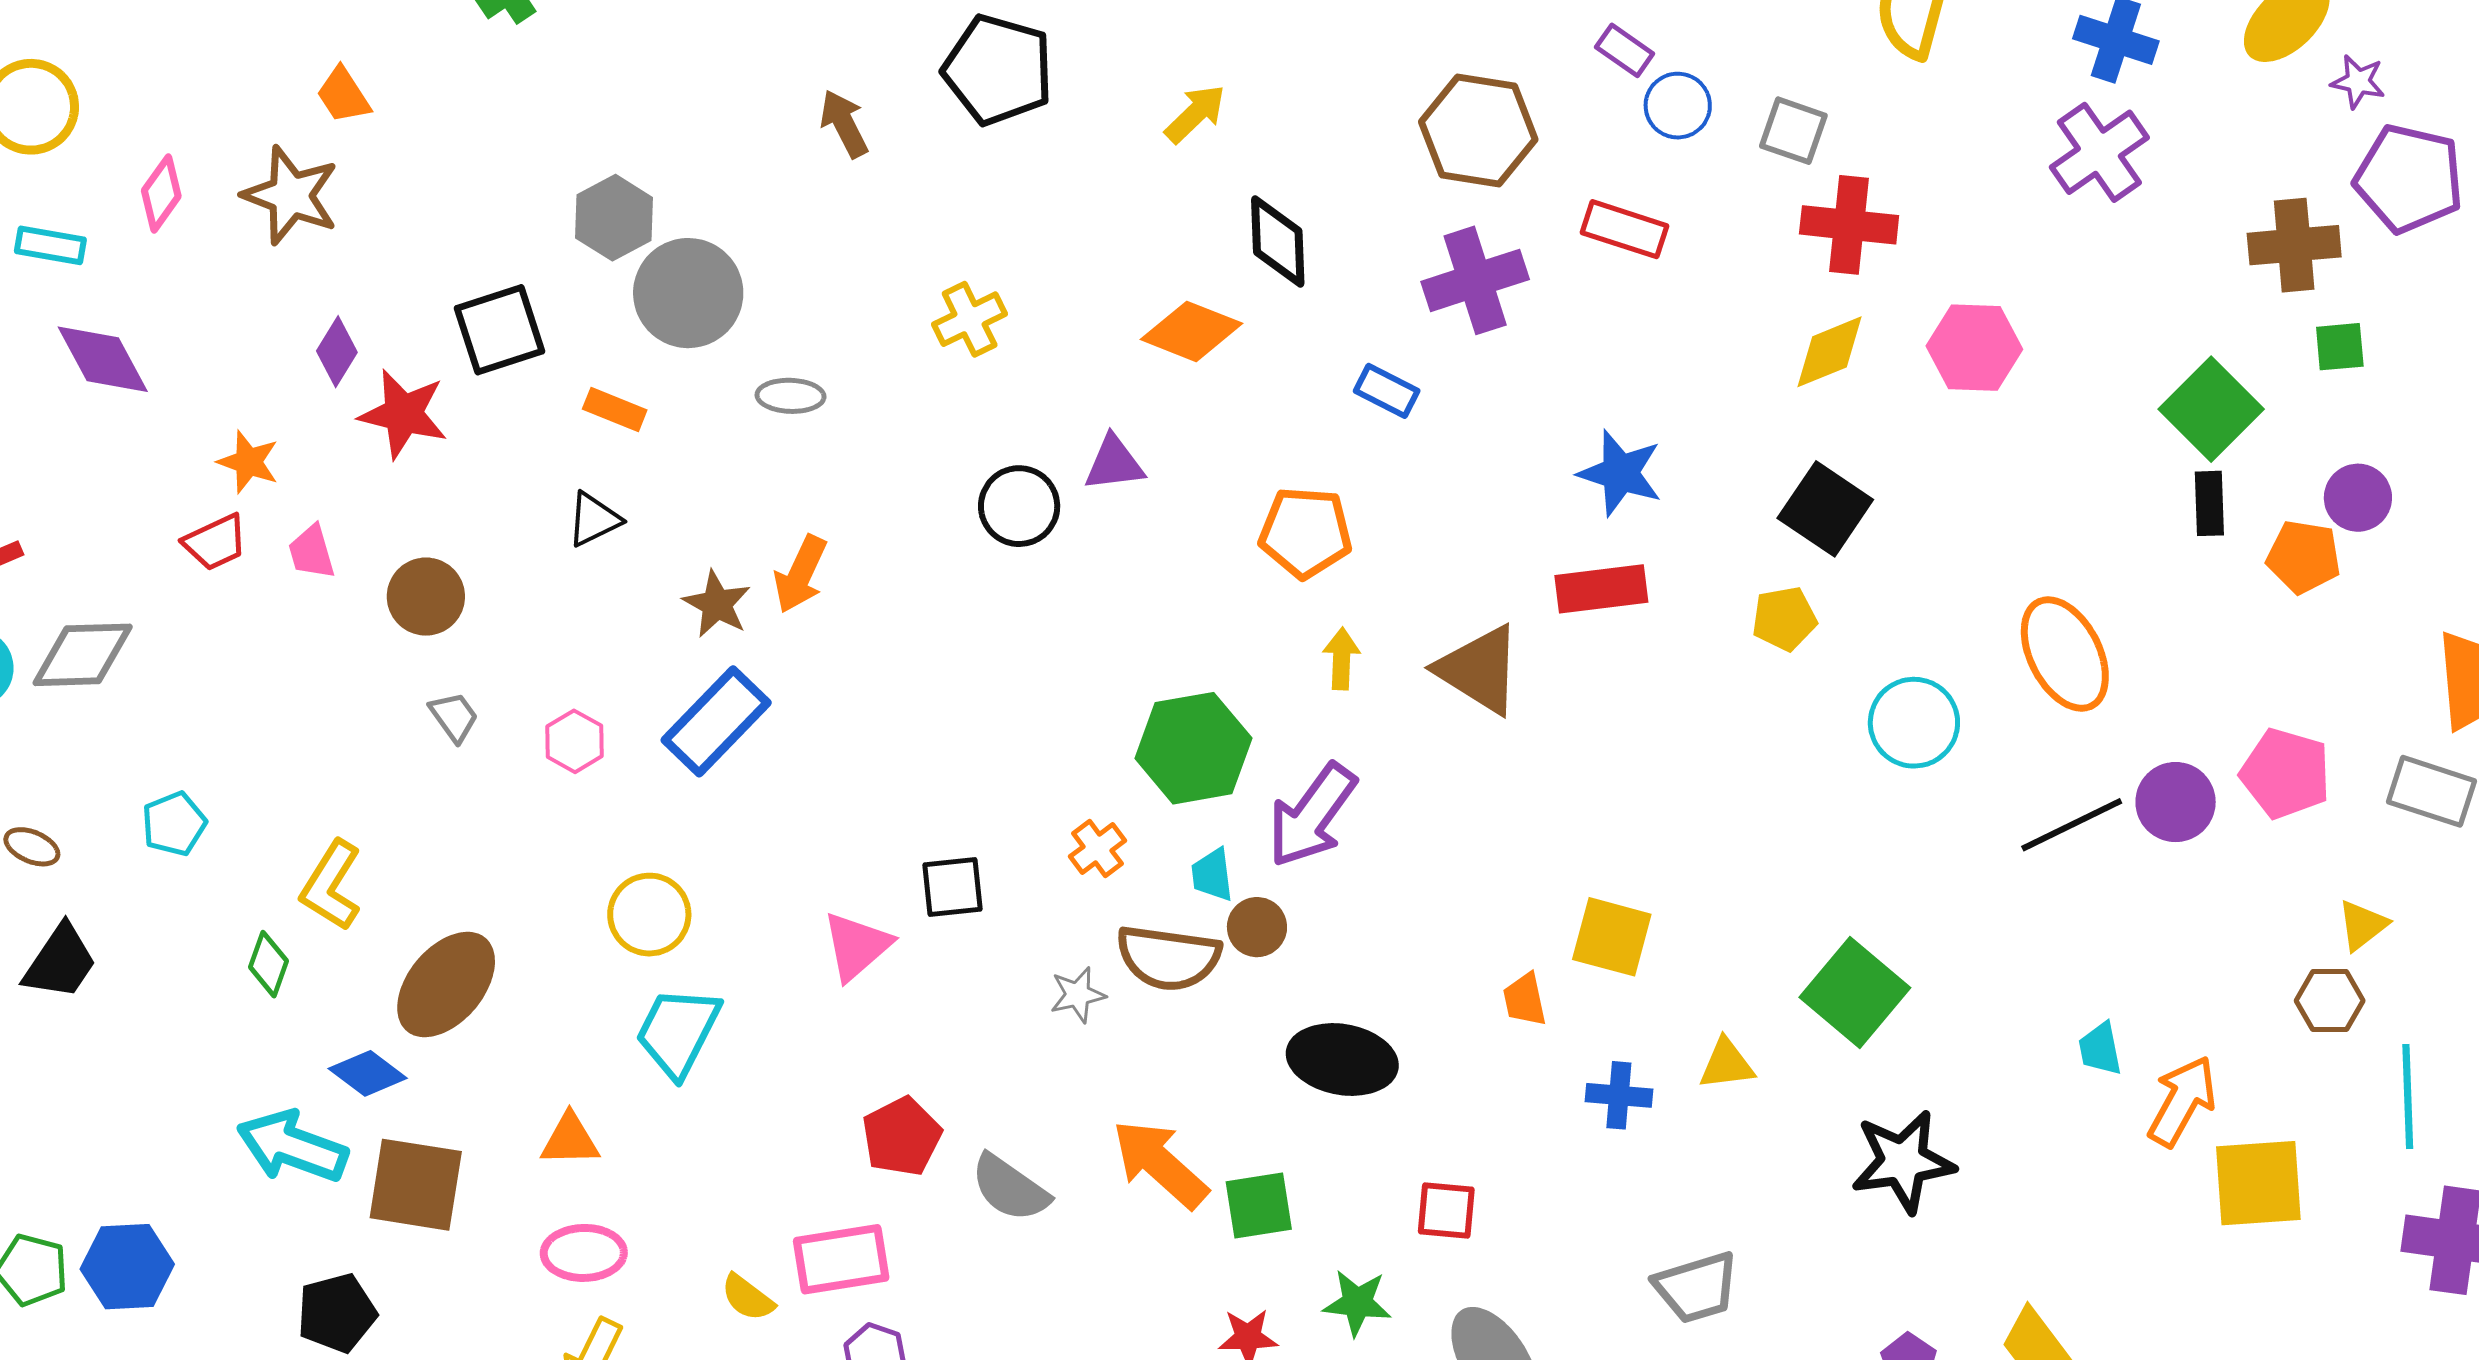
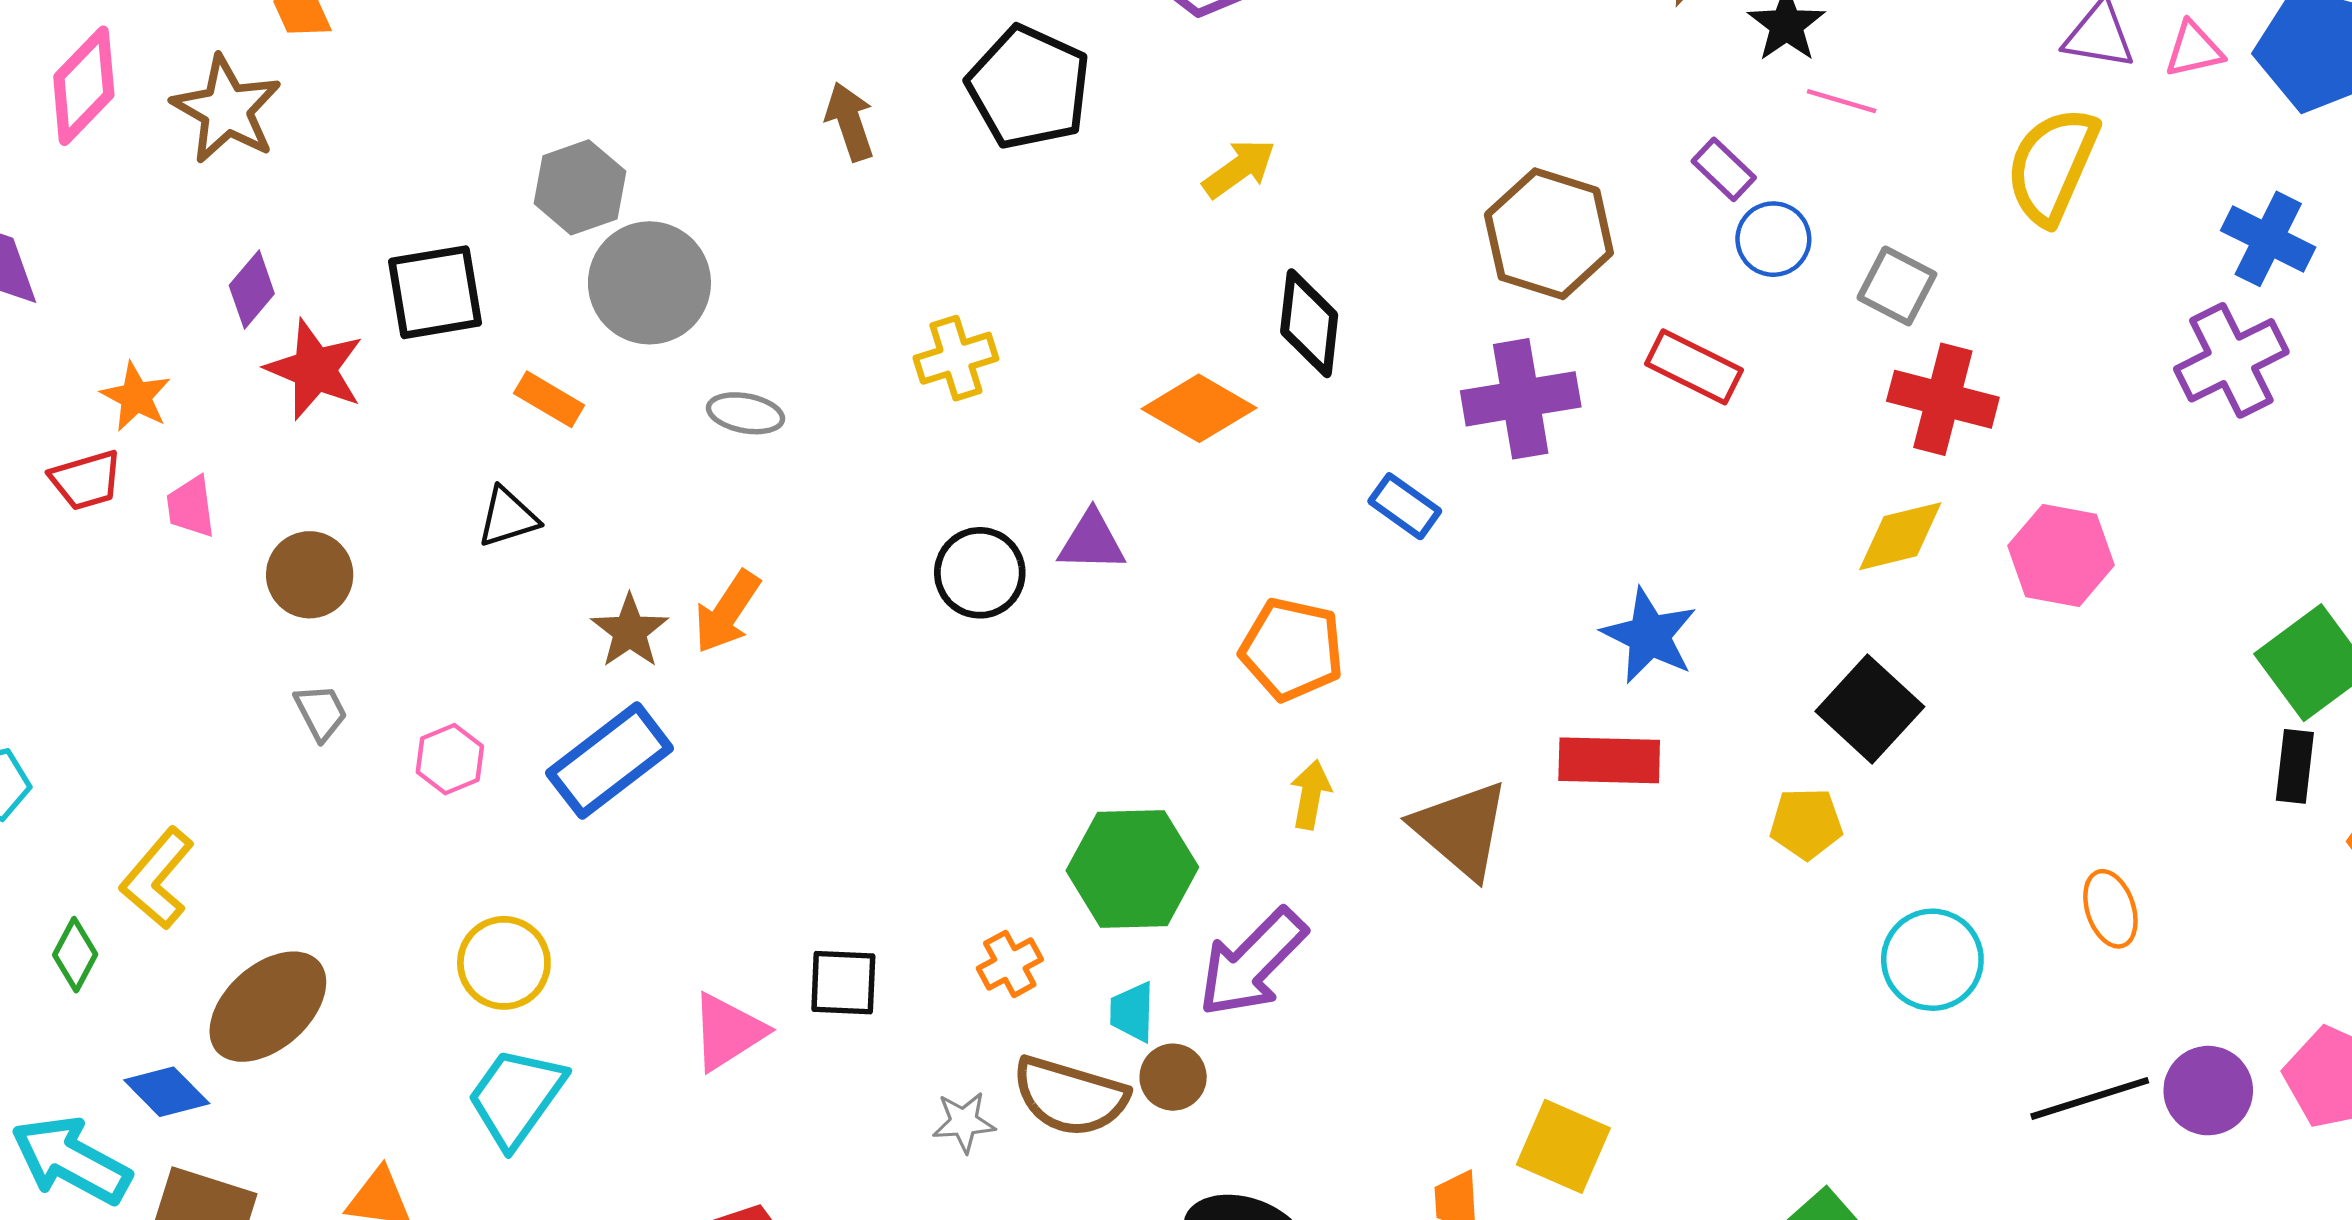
pink diamond: (161, 193) -> (84, 86), size x1.4
orange ellipse: (2065, 654) -> (2110, 909), size x0.6

